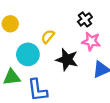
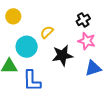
black star: (67, 60) -> (62, 55), turned -30

